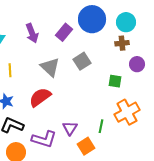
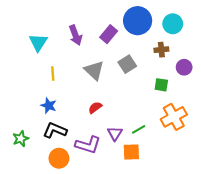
brown cross: (122, 43) -> (161, 50), moved
red semicircle: (40, 97) -> (95, 108), moved, size x0.6
green line: (101, 126) -> (139, 129), moved, turned 48
orange square: (86, 146) -> (131, 152), turned 30

